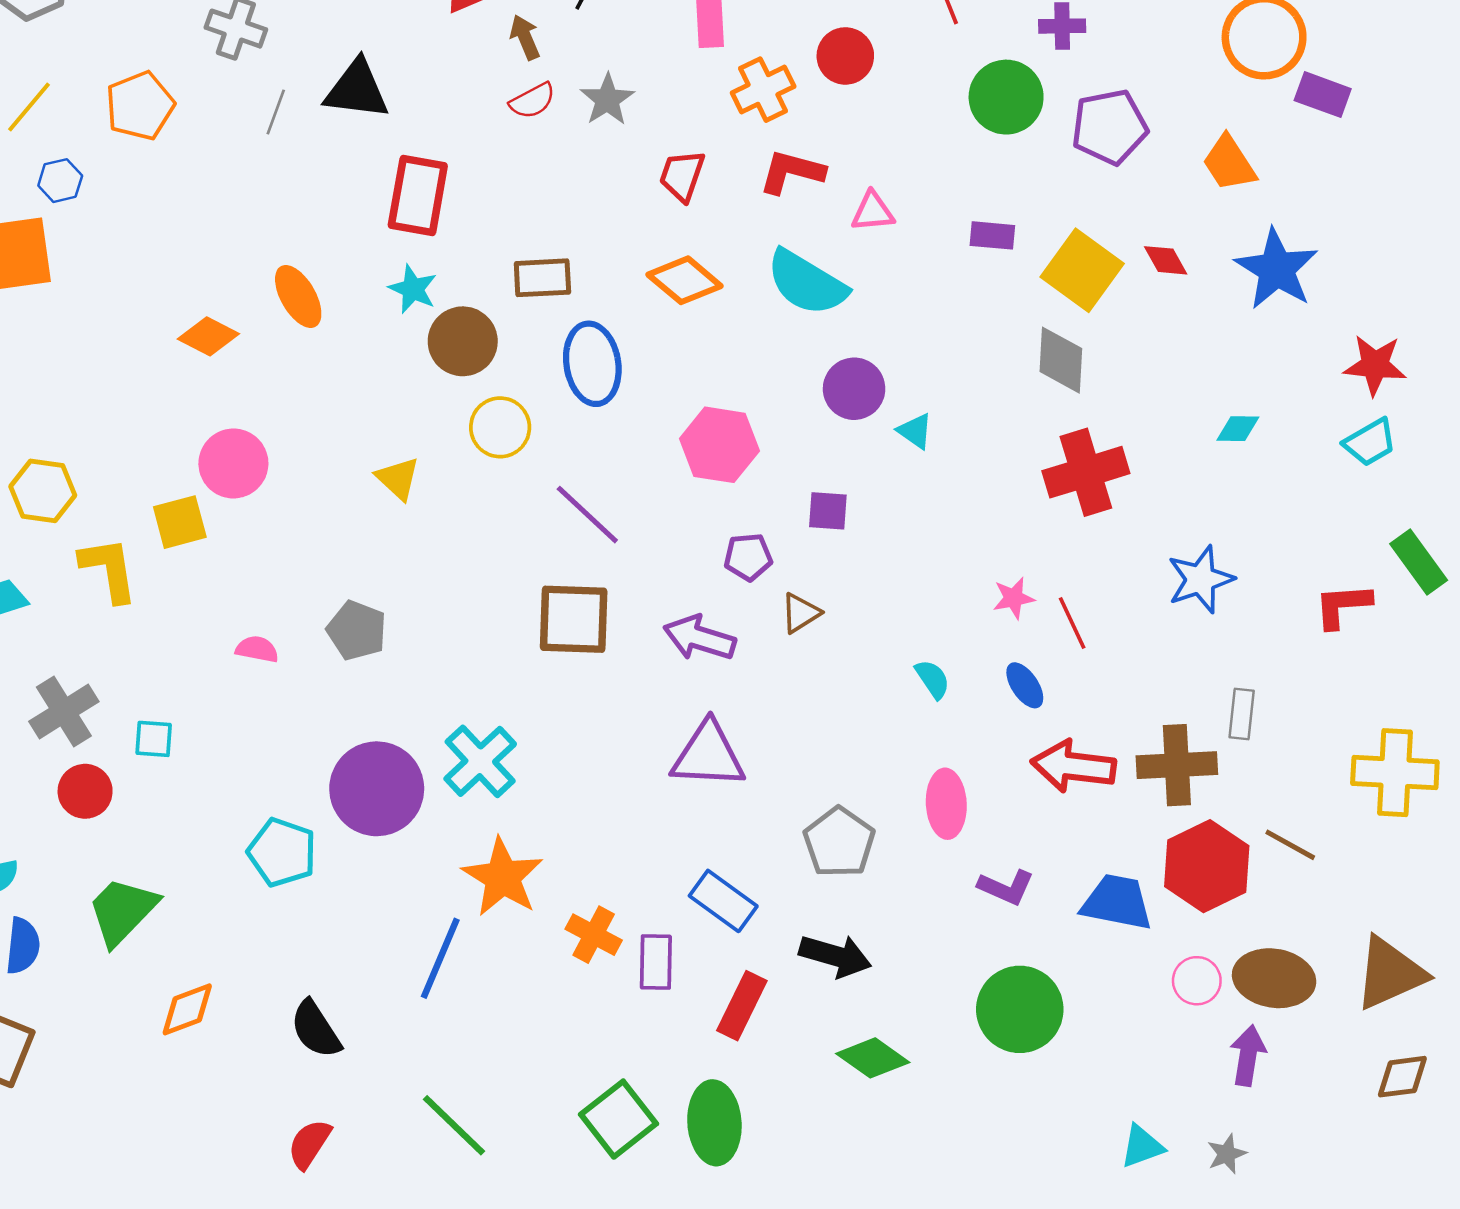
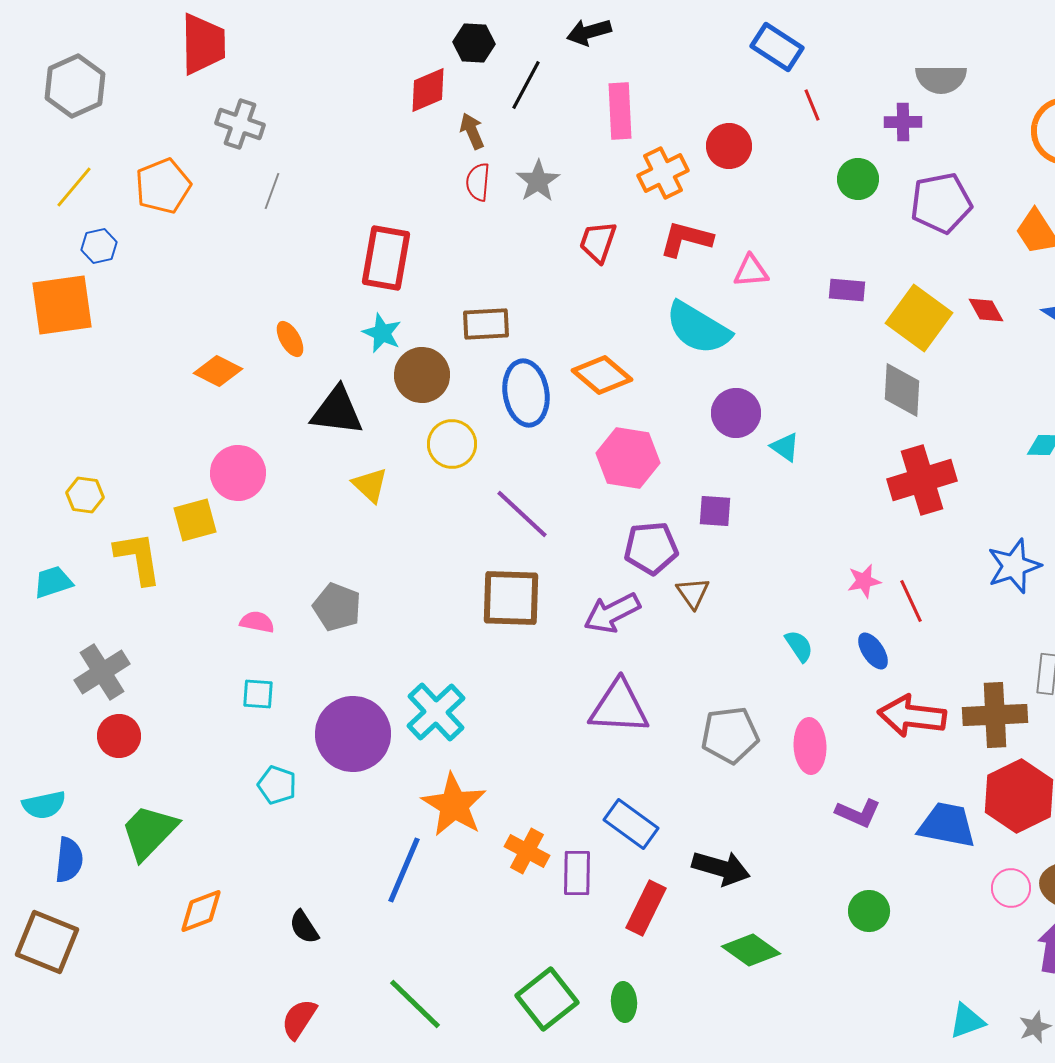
black triangle: (357, 90) -> (337, 411), moved
green circle: (1006, 97) -> (858, 179), size x0.7
red semicircle: (532, 101) -> (478, 182), turned 123
orange diamond: (685, 280) -> (602, 375), moved
orange ellipse: (298, 296) -> (290, 339), size x0.7
yellow hexagon: (43, 491) -> (85, 495), size x0.7
purple pentagon: (748, 557) -> (651, 548), size x1.4
brown triangle: (800, 613) -> (693, 593), turned -33
purple arrow: (700, 638) -> (612, 613), turned -44
cyan square: (154, 739) -> (258, 694), moved
gray pentagon: (839, 842) -> (730, 735), moved, turned 30
cyan pentagon: (282, 852) -> (277, 785), size x0.7
green circle: (1020, 1009) -> (869, 911), size x0.6
black semicircle: (316, 1029) -> (304, 927), size x0.7
green ellipse: (714, 1123) -> (624, 1002), size x0.6

